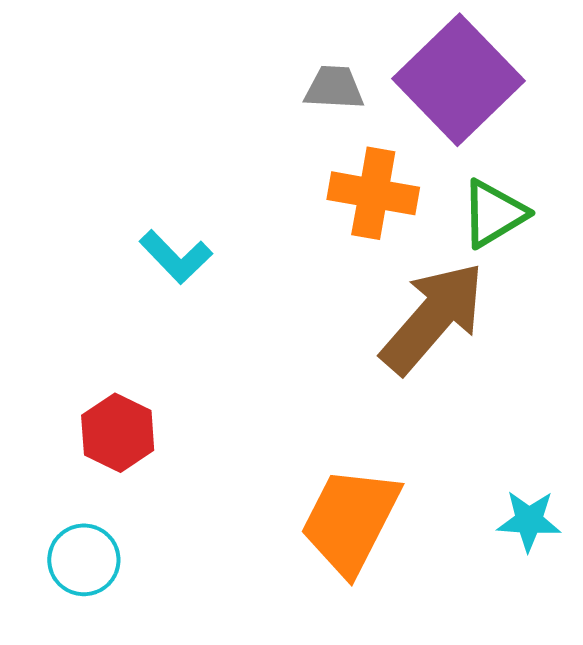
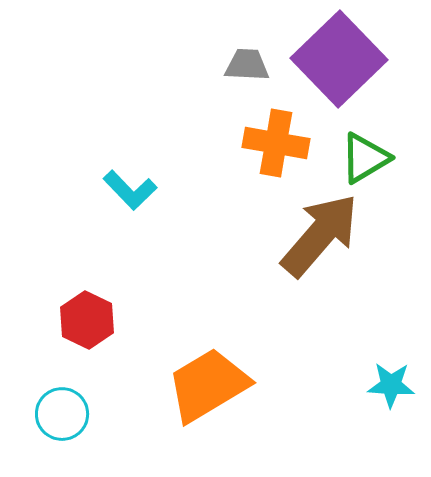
orange trapezoid: (350, 521) -> (208, 385), moved, turned 32

